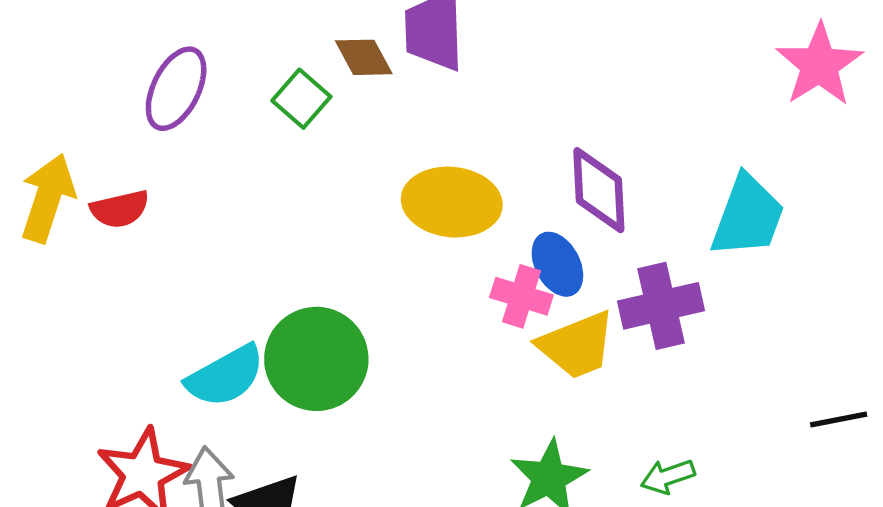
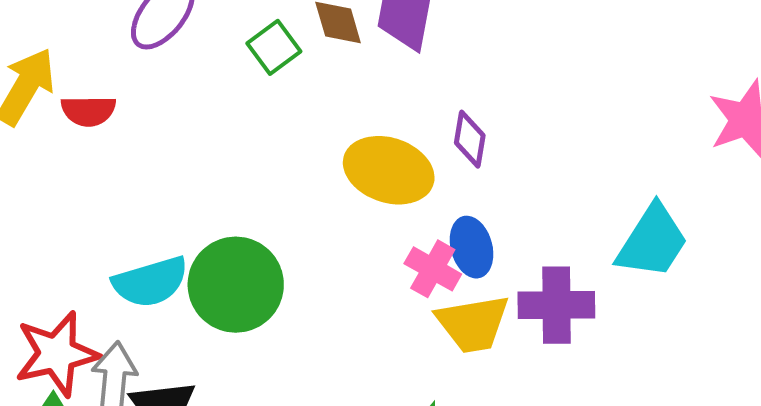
purple diamond: (599, 190) -> (470, 139), moved, size x0.7

